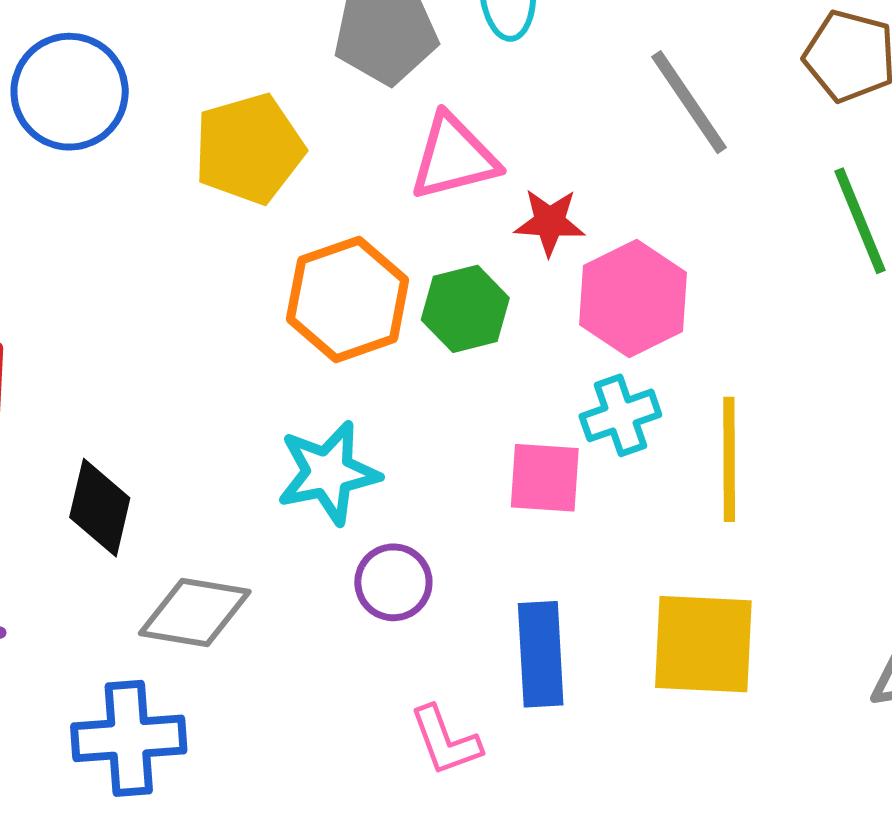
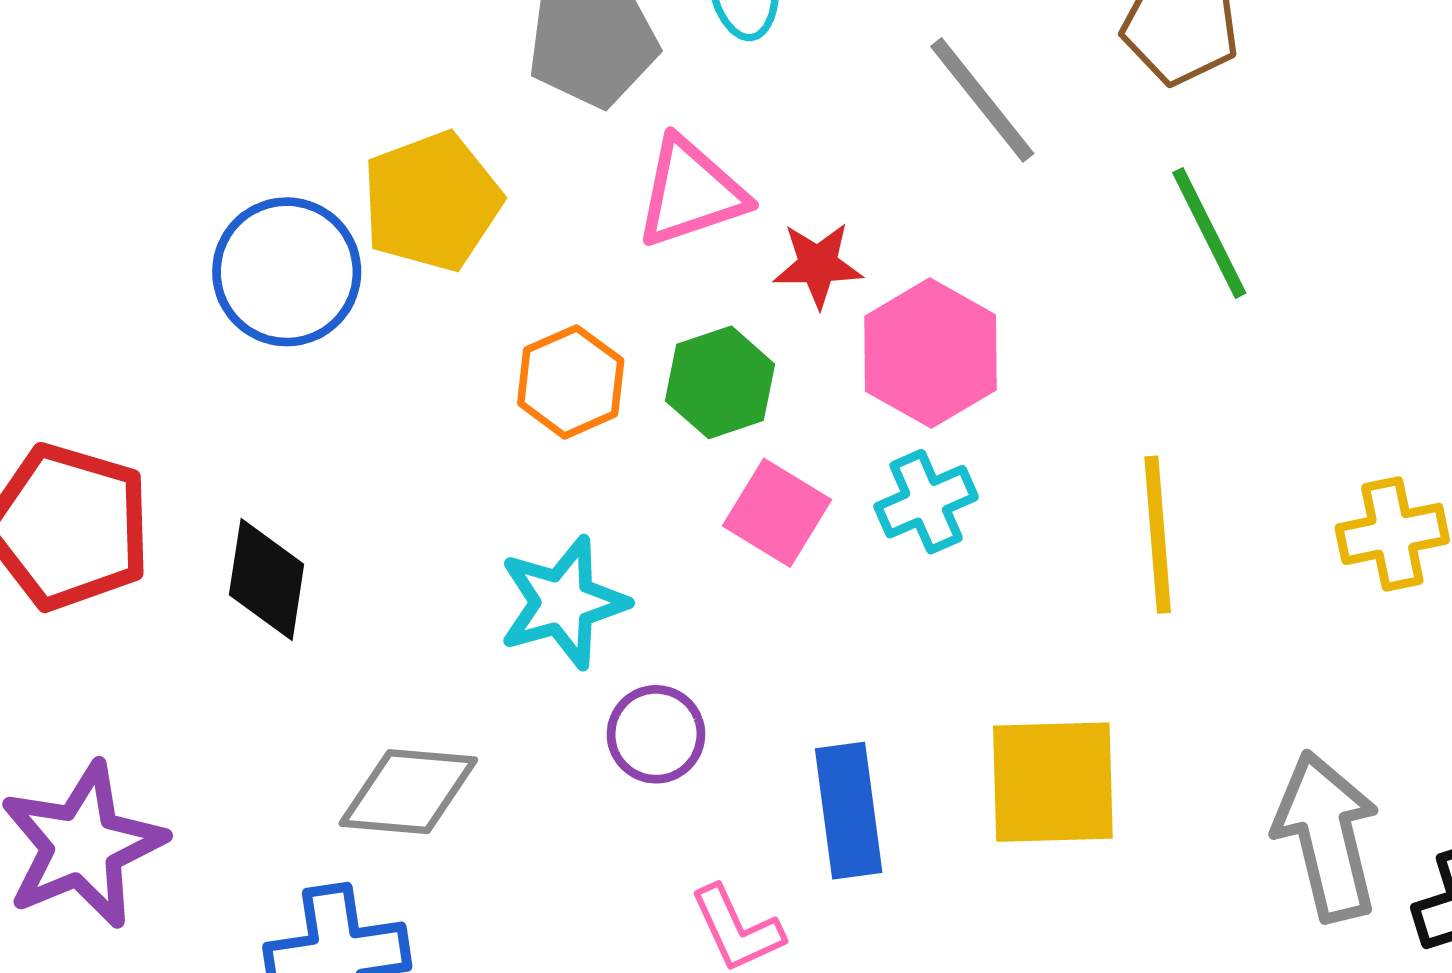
blue circle: (70, 92) -> (287, 272), moved
orange hexagon: (348, 299) -> (571, 382), size x0.7
yellow line: (729, 459) -> (1158, 535), moved
pink square: (545, 478) -> (777, 513), moved, turned 32
black diamond: (100, 508) -> (267, 580), moved

